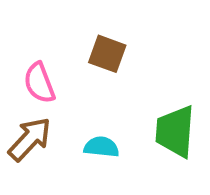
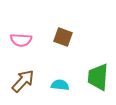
pink semicircle: (39, 83) -> (21, 40), moved, turned -65

